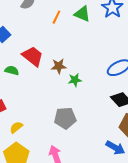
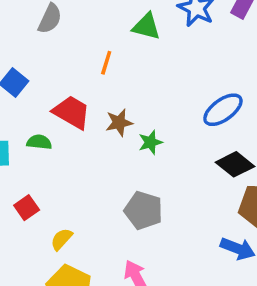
orange line: (56, 17) -> (106, 63), moved
gray pentagon: (65, 118) -> (143, 210), turned 30

